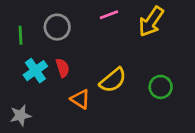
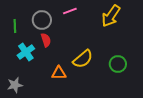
pink line: (109, 15) -> (70, 11), moved
red semicircle: (63, 68) -> (46, 40), moved
orange triangle: (80, 99) -> (59, 73), turned -35

